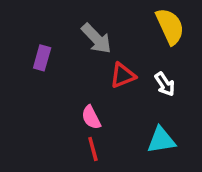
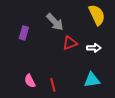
white arrow: (165, 84) -> (94, 48), turned -56
pink semicircle: (91, 117) -> (30, 81), moved

